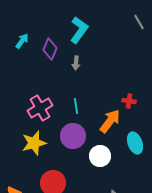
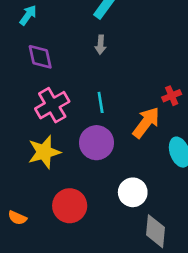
purple diamond: (50, 49) -> (40, 57), moved, turned -35
red cross: (129, 101) -> (172, 96), turned -32
white circle: (100, 156) -> (133, 192), moved

